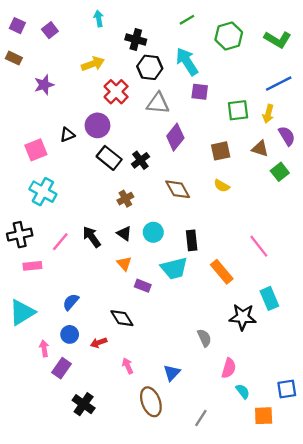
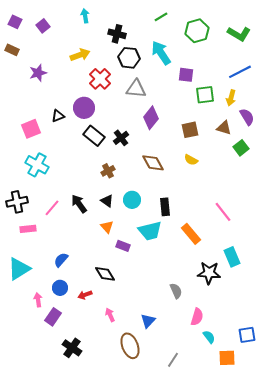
purple square: (200, 92) -> (186, 75), moved

